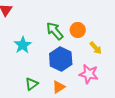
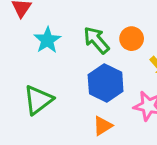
cyan star: (23, 45) -> (47, 40), moved
green triangle: (32, 84) -> (38, 100), moved, size x1.5

